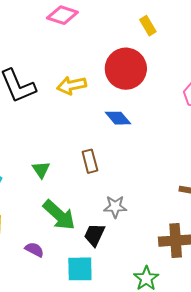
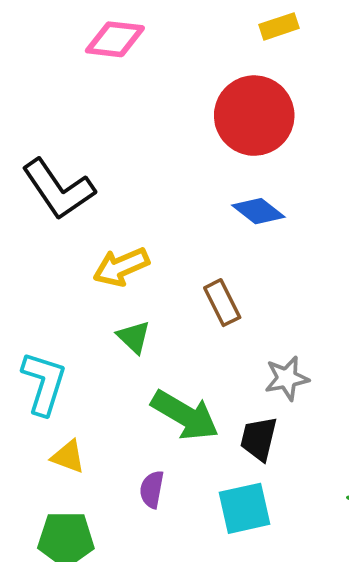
yellow rectangle: (148, 26) -> (279, 26), turned -66
yellow arrow: (72, 85) -> (121, 267), moved
purple semicircle: (34, 250) -> (152, 489), turned -96

